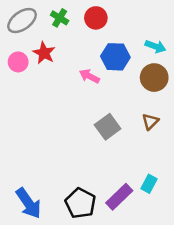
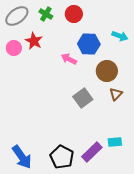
brown circle: (154, 78) -> (107, 71), moved
cyan rectangle: (149, 184) -> (115, 142), turned 56

